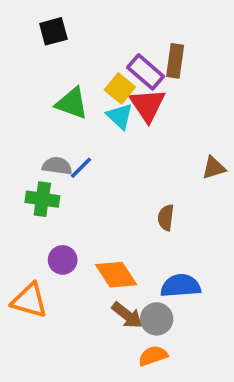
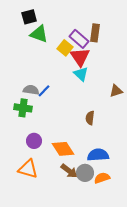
green triangle: (72, 103) -> (39, 34), moved
cyan triangle: (120, 116) -> (81, 74), moved
orange triangle: (29, 301) -> (28, 169), moved
orange semicircle: (153, 356) -> (102, 178), moved

